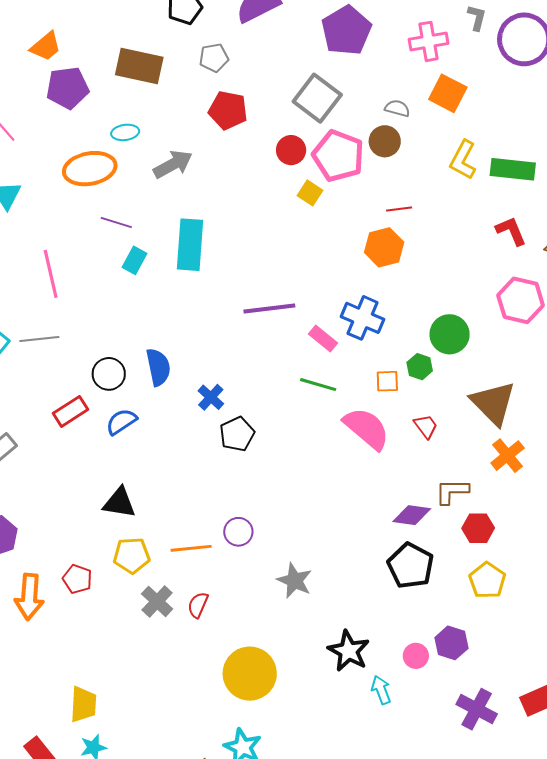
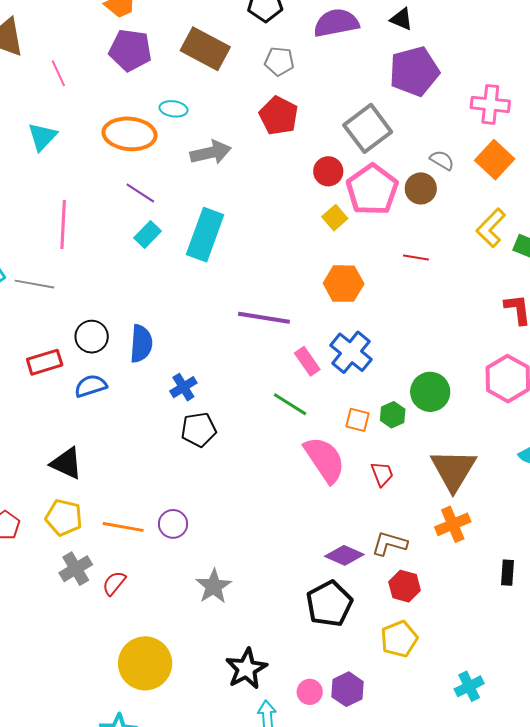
orange hexagon: (384, 247) -> (344, 284), moved

